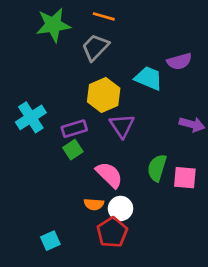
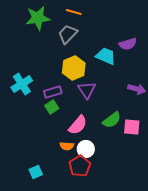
green semicircle: (157, 168) -> (112, 120), turned -144
pink semicircle: (109, 175) -> (78, 125), turned 85

